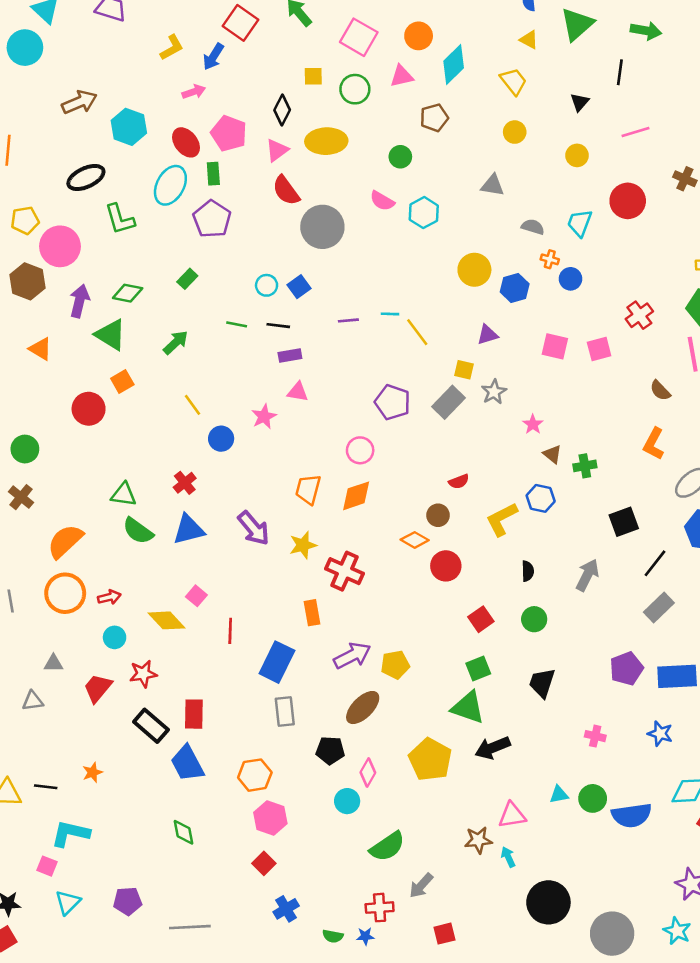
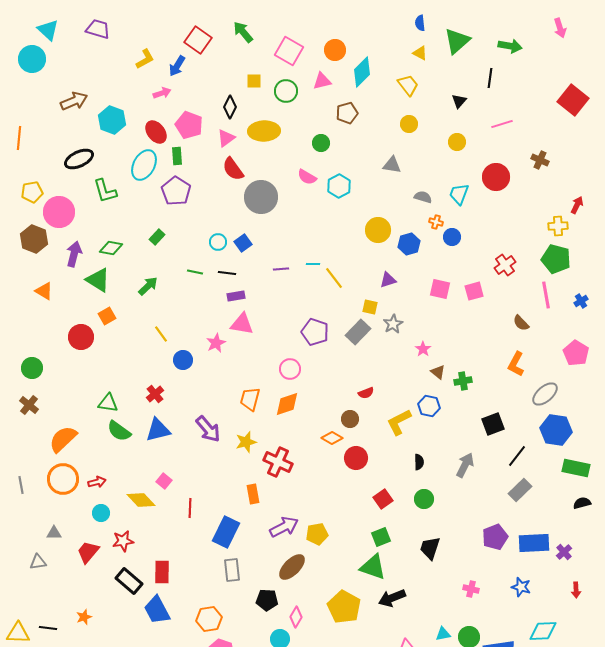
pink triangle: (298, 392) -> (242, 324), size x1.4

